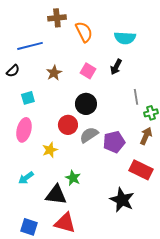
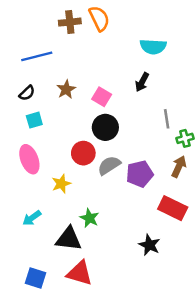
orange semicircle: (84, 32) -> (99, 18), moved
black semicircle: (13, 71) -> (27, 93), moved
pink square: (88, 71) -> (102, 97), moved
pink ellipse: (24, 130) -> (29, 159), turned -35
black star: (122, 200) -> (149, 245), size x0.7

